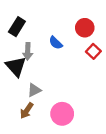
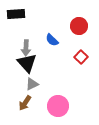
black rectangle: (17, 27) -> (16, 14), moved, turned 54
red square: (93, 51) -> (81, 57), moved
black triangle: (16, 66) -> (27, 63), moved

